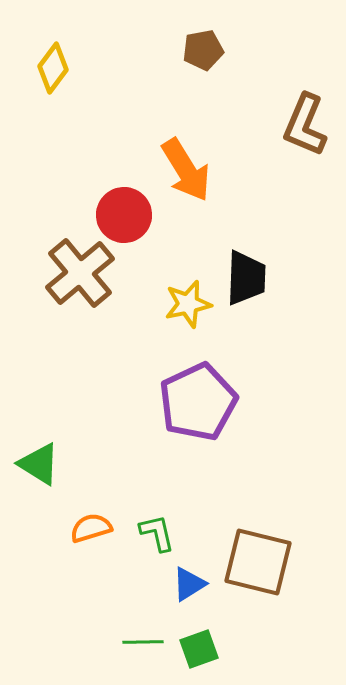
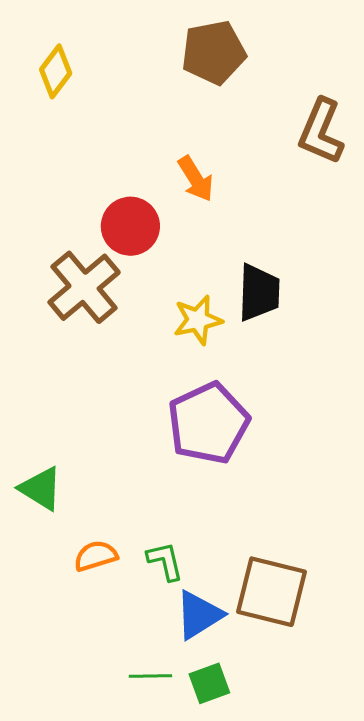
brown pentagon: (203, 50) -> (214, 52), size x1.5
orange arrow: (186, 170) -> (196, 179), size x0.7
blue triangle: (189, 584) -> (199, 615), size x1.4

